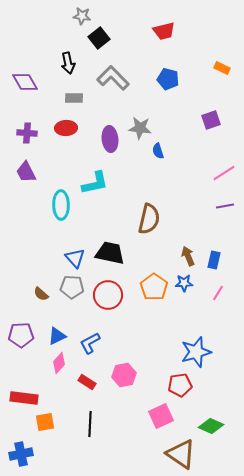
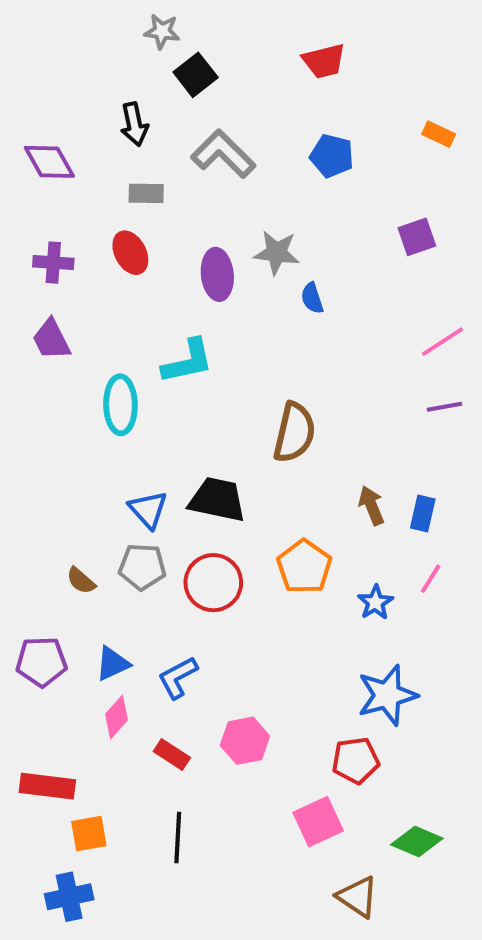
red ellipse: (66, 128) -> (130, 253), turned 65
blue star: (184, 283) -> (375, 602), moved, turned -30
blue cross: (21, 454) -> (69, 897), moved
brown triangle: (181, 454) -> (358, 897), size x0.7

